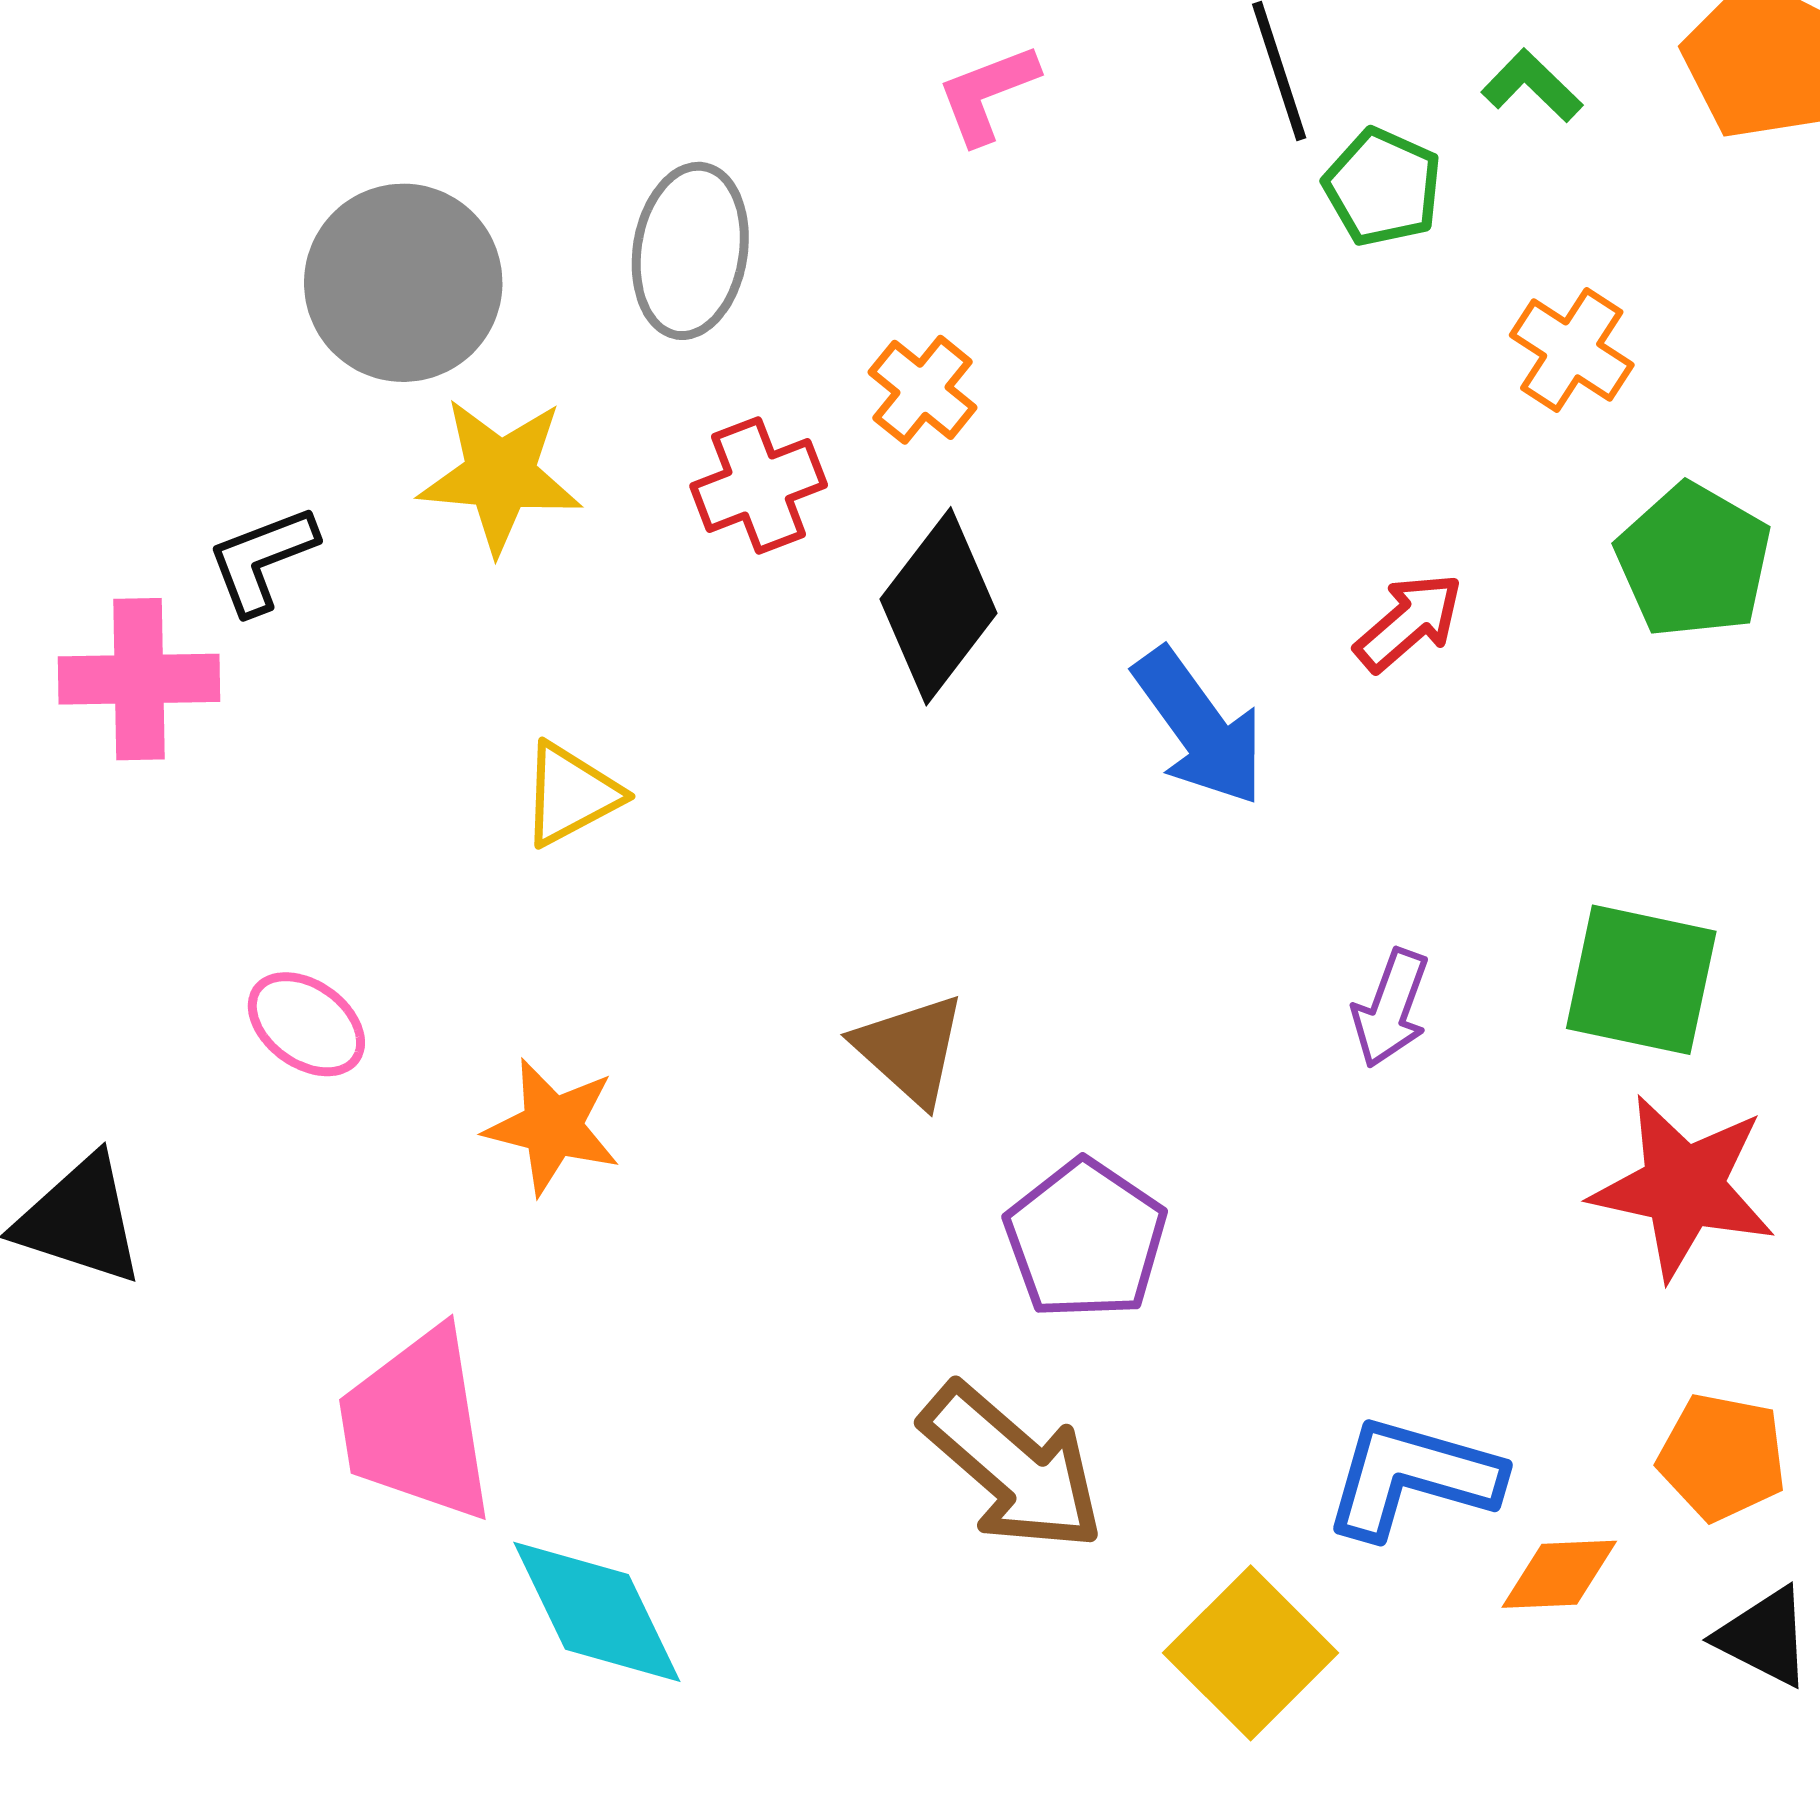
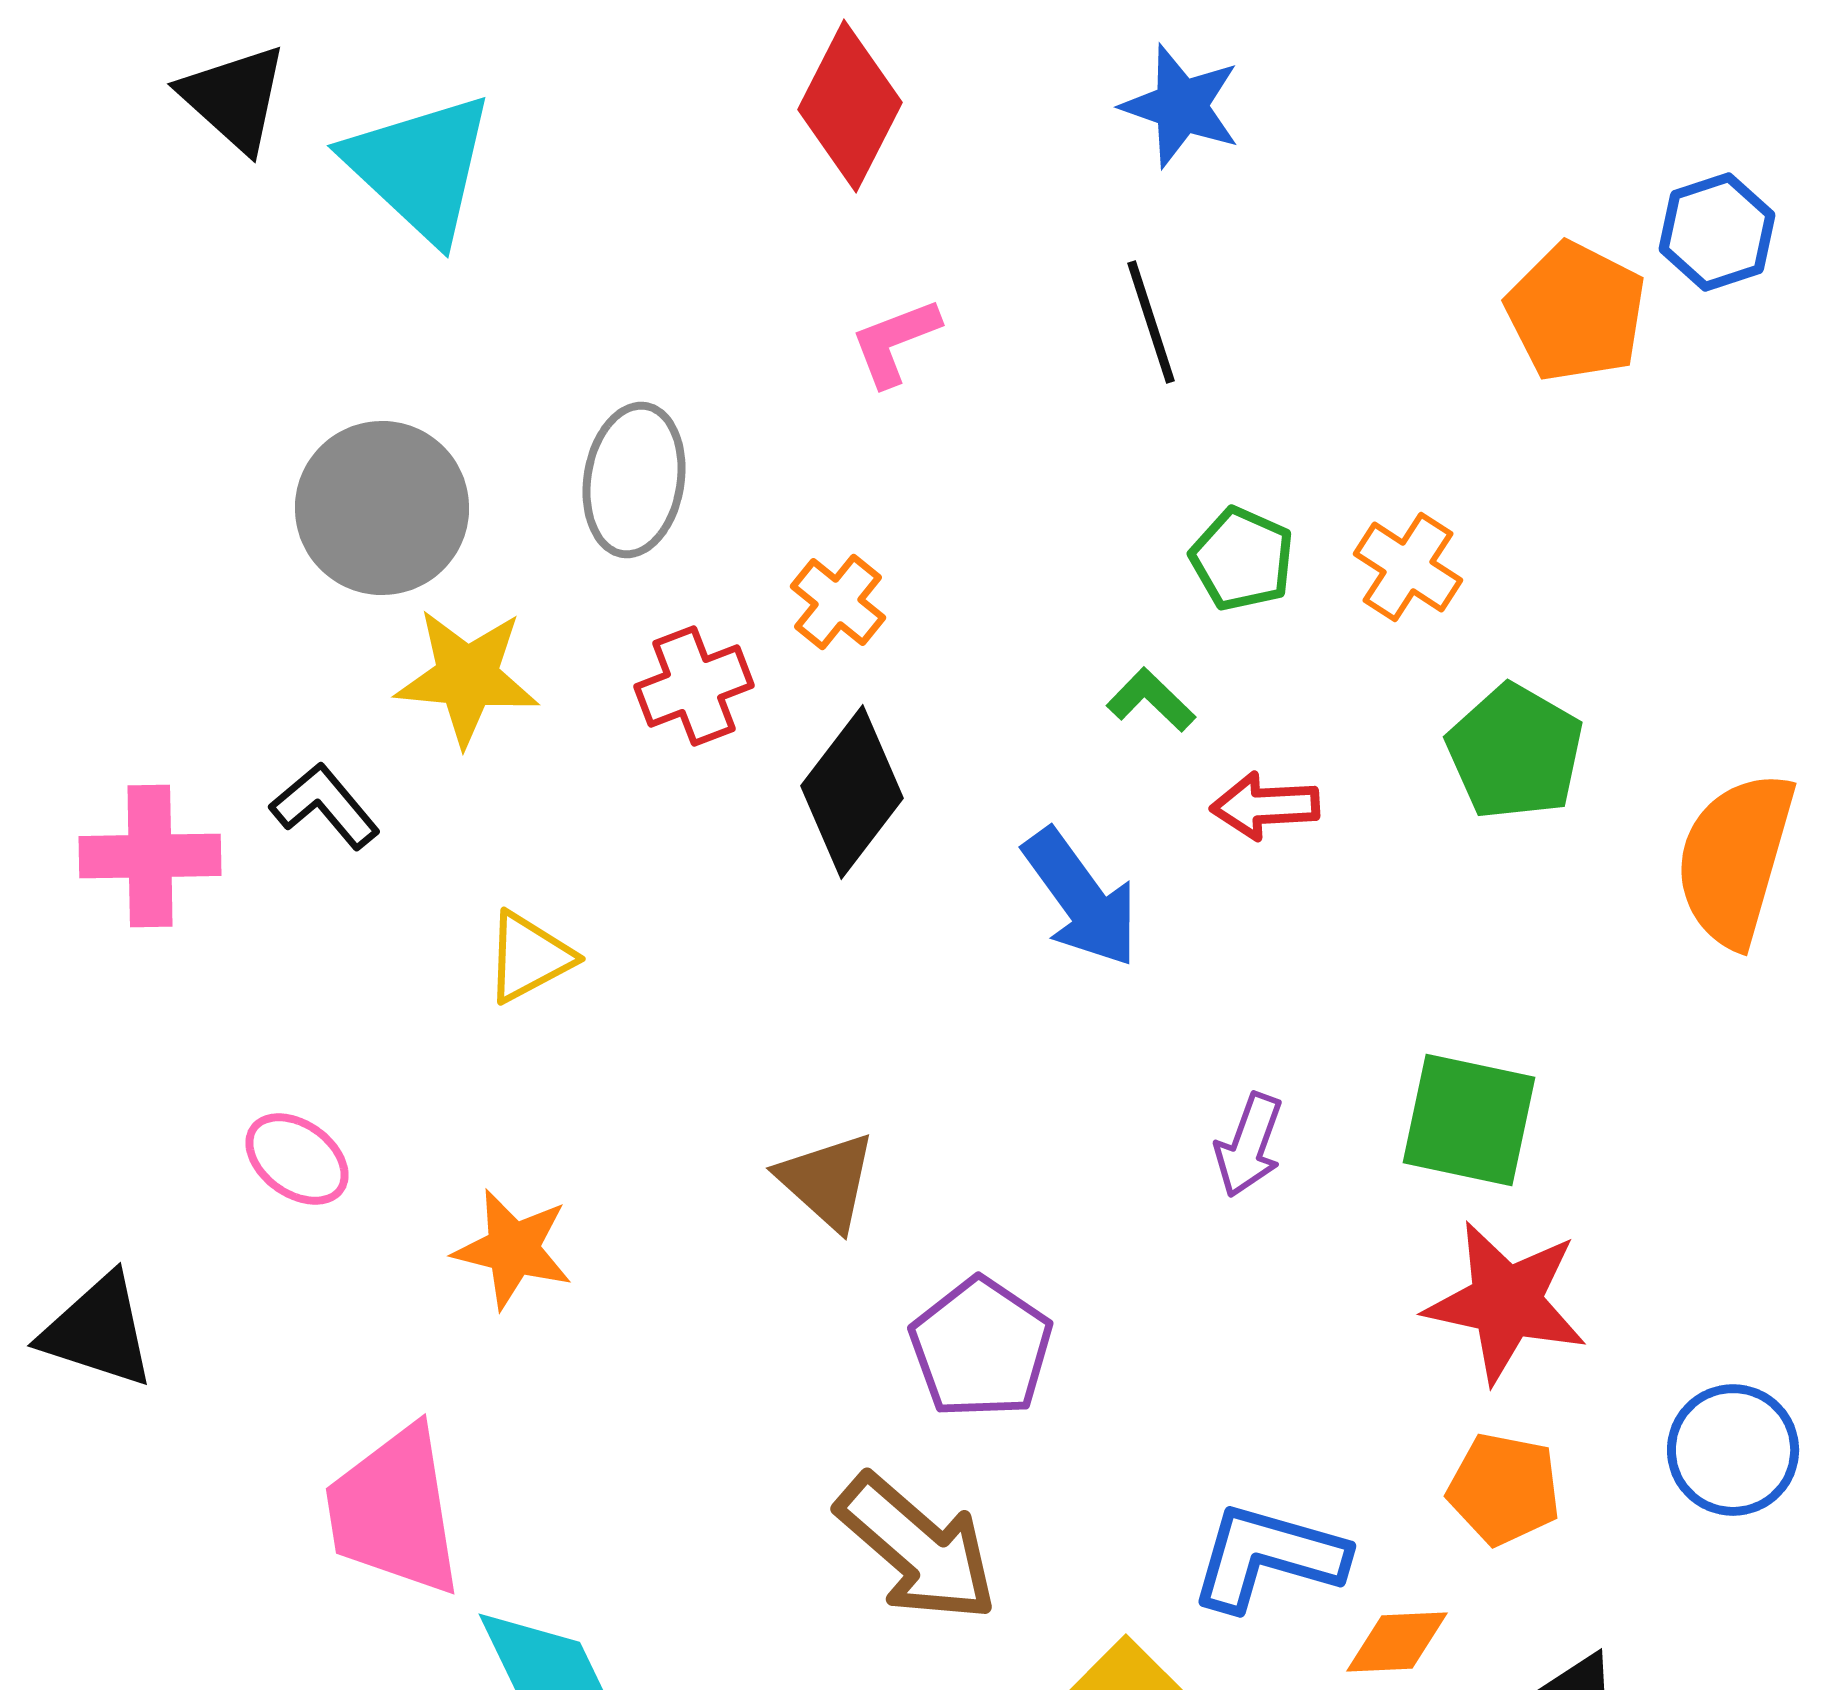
green L-shape: (1532, 86) -> (1151, 700), moved
green pentagon: (1383, 187) -> (1242, 559), moved
black L-shape: (262, 560) -> (325, 806), moved, turned 71
red arrow: (1409, 622) -> (1265, 806), turned -142
orange pentagon: (1722, 1457) -> (1504, 1489), moved

